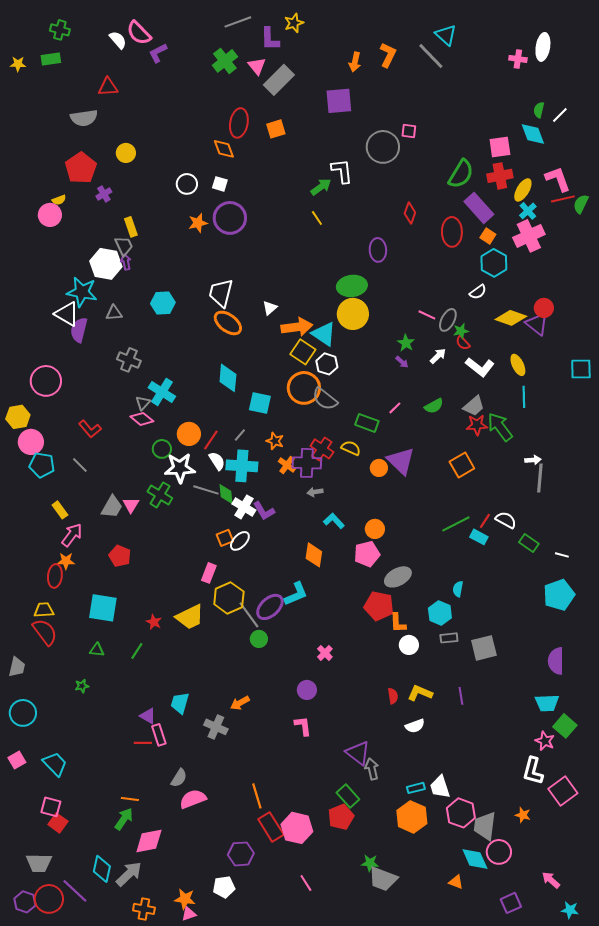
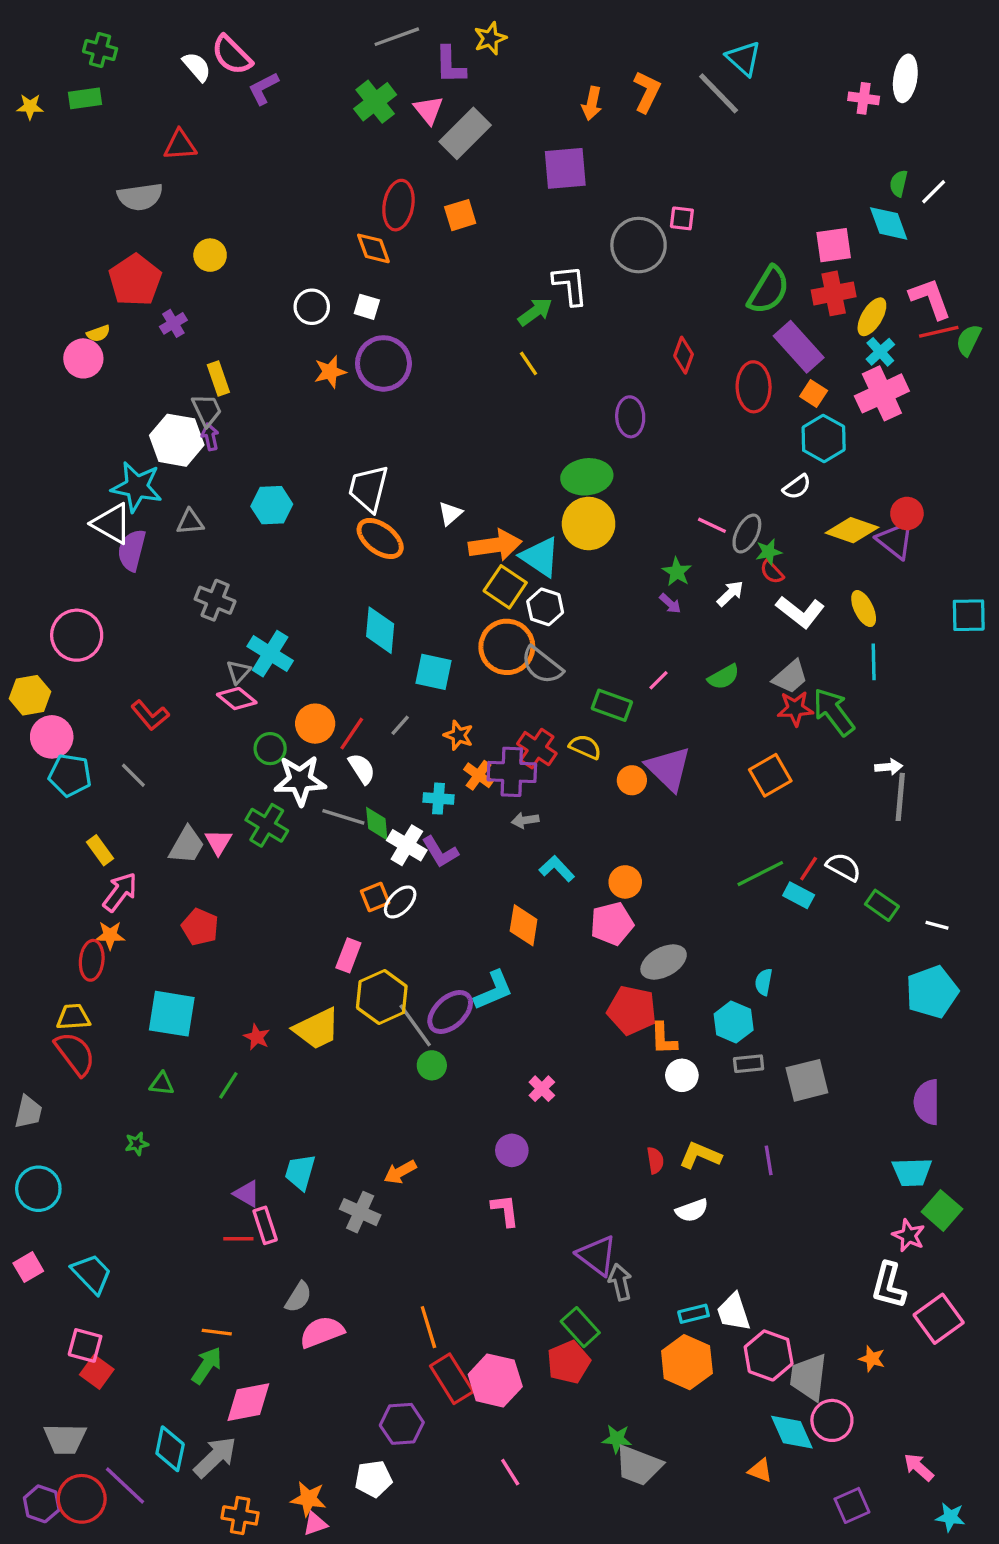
cyan cross: (242, 466) -> (438, 799), moved, size x0.6

